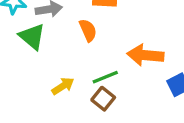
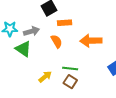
orange arrow: (145, 55) -> (91, 41), moved
green line: (105, 77) -> (70, 68), turned 35

